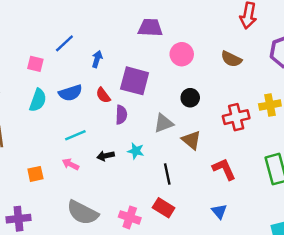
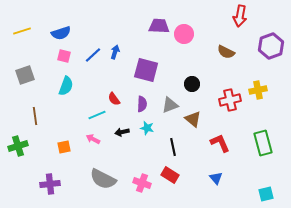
blue line: (64, 43) -> (93, 55), moved
pink circle: (182, 54) -> (184, 34), moved
blue semicircle: (70, 93) -> (61, 33), moved
red semicircle: (103, 95) -> (114, 99), moved
purple semicircle: (121, 115) -> (142, 104), moved

